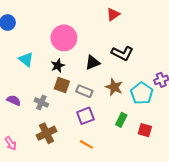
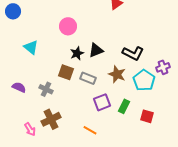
pink circle: (64, 38) -> (68, 26), size x0.7
black L-shape: (122, 53) -> (133, 53), moved
black star: (58, 66) -> (77, 53), moved
purple square: (85, 116) -> (102, 102), moved
pink arrow: (11, 143) -> (30, 129), moved

